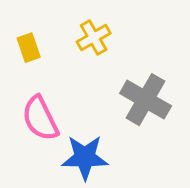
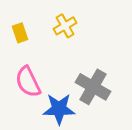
gray cross: (146, 100) -> (93, 87), moved

